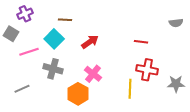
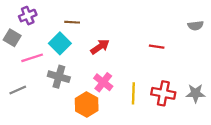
red cross: (147, 70) -> (163, 93), moved
gray line: (22, 89) -> (18, 90), moved
yellow line: (130, 89) -> (133, 93), moved

